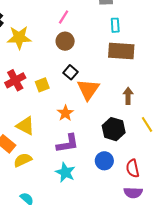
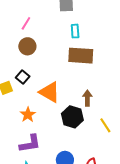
black square: (71, 72) -> (23, 77), moved
orange triangle: (88, 89) -> (50, 92), turned -35
black hexagon: (114, 129) -> (72, 117), moved

